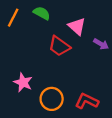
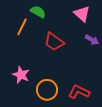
orange line: (13, 18) -> (22, 27), moved
pink triangle: (77, 26) -> (82, 14), moved

